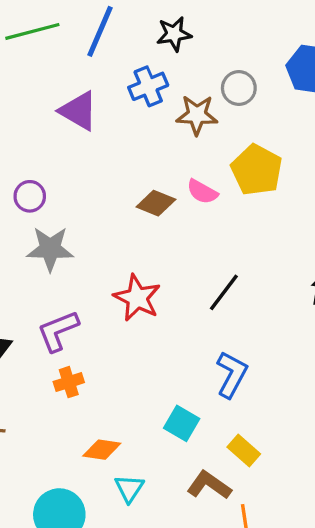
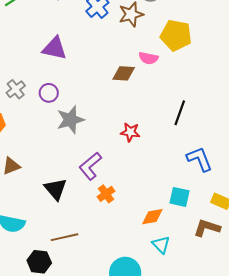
purple triangle: (79, 111) -> (55, 48), moved
red star: (137, 298) -> (130, 132), size x0.7
blue L-shape: (232, 374) -> (200, 159), turned -32
orange diamond: (102, 450) -> (152, 217), moved

